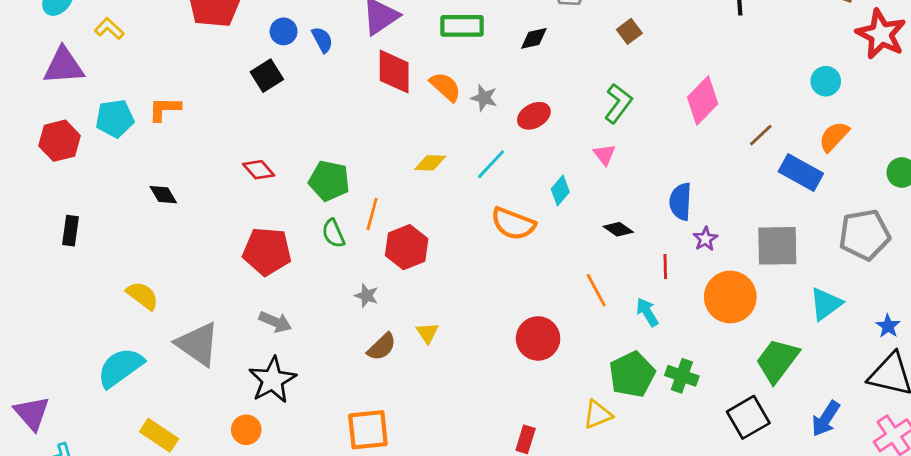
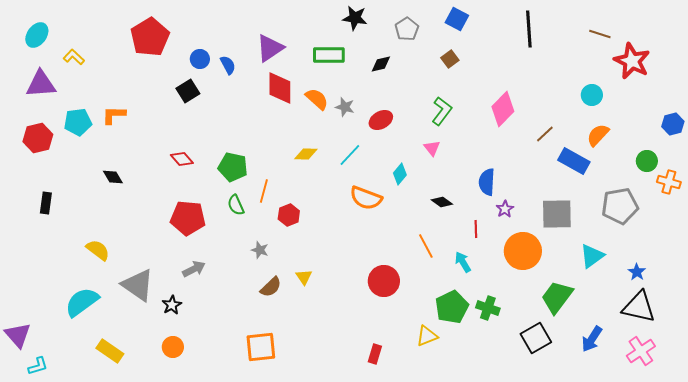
red hexagon: (407, 247) -> (289, 215), size x0.7
gray arrow: (275, 322) -> (194, 269), turned -50
black star: (272, 380) -> (172, 305), moved, size x0.6

